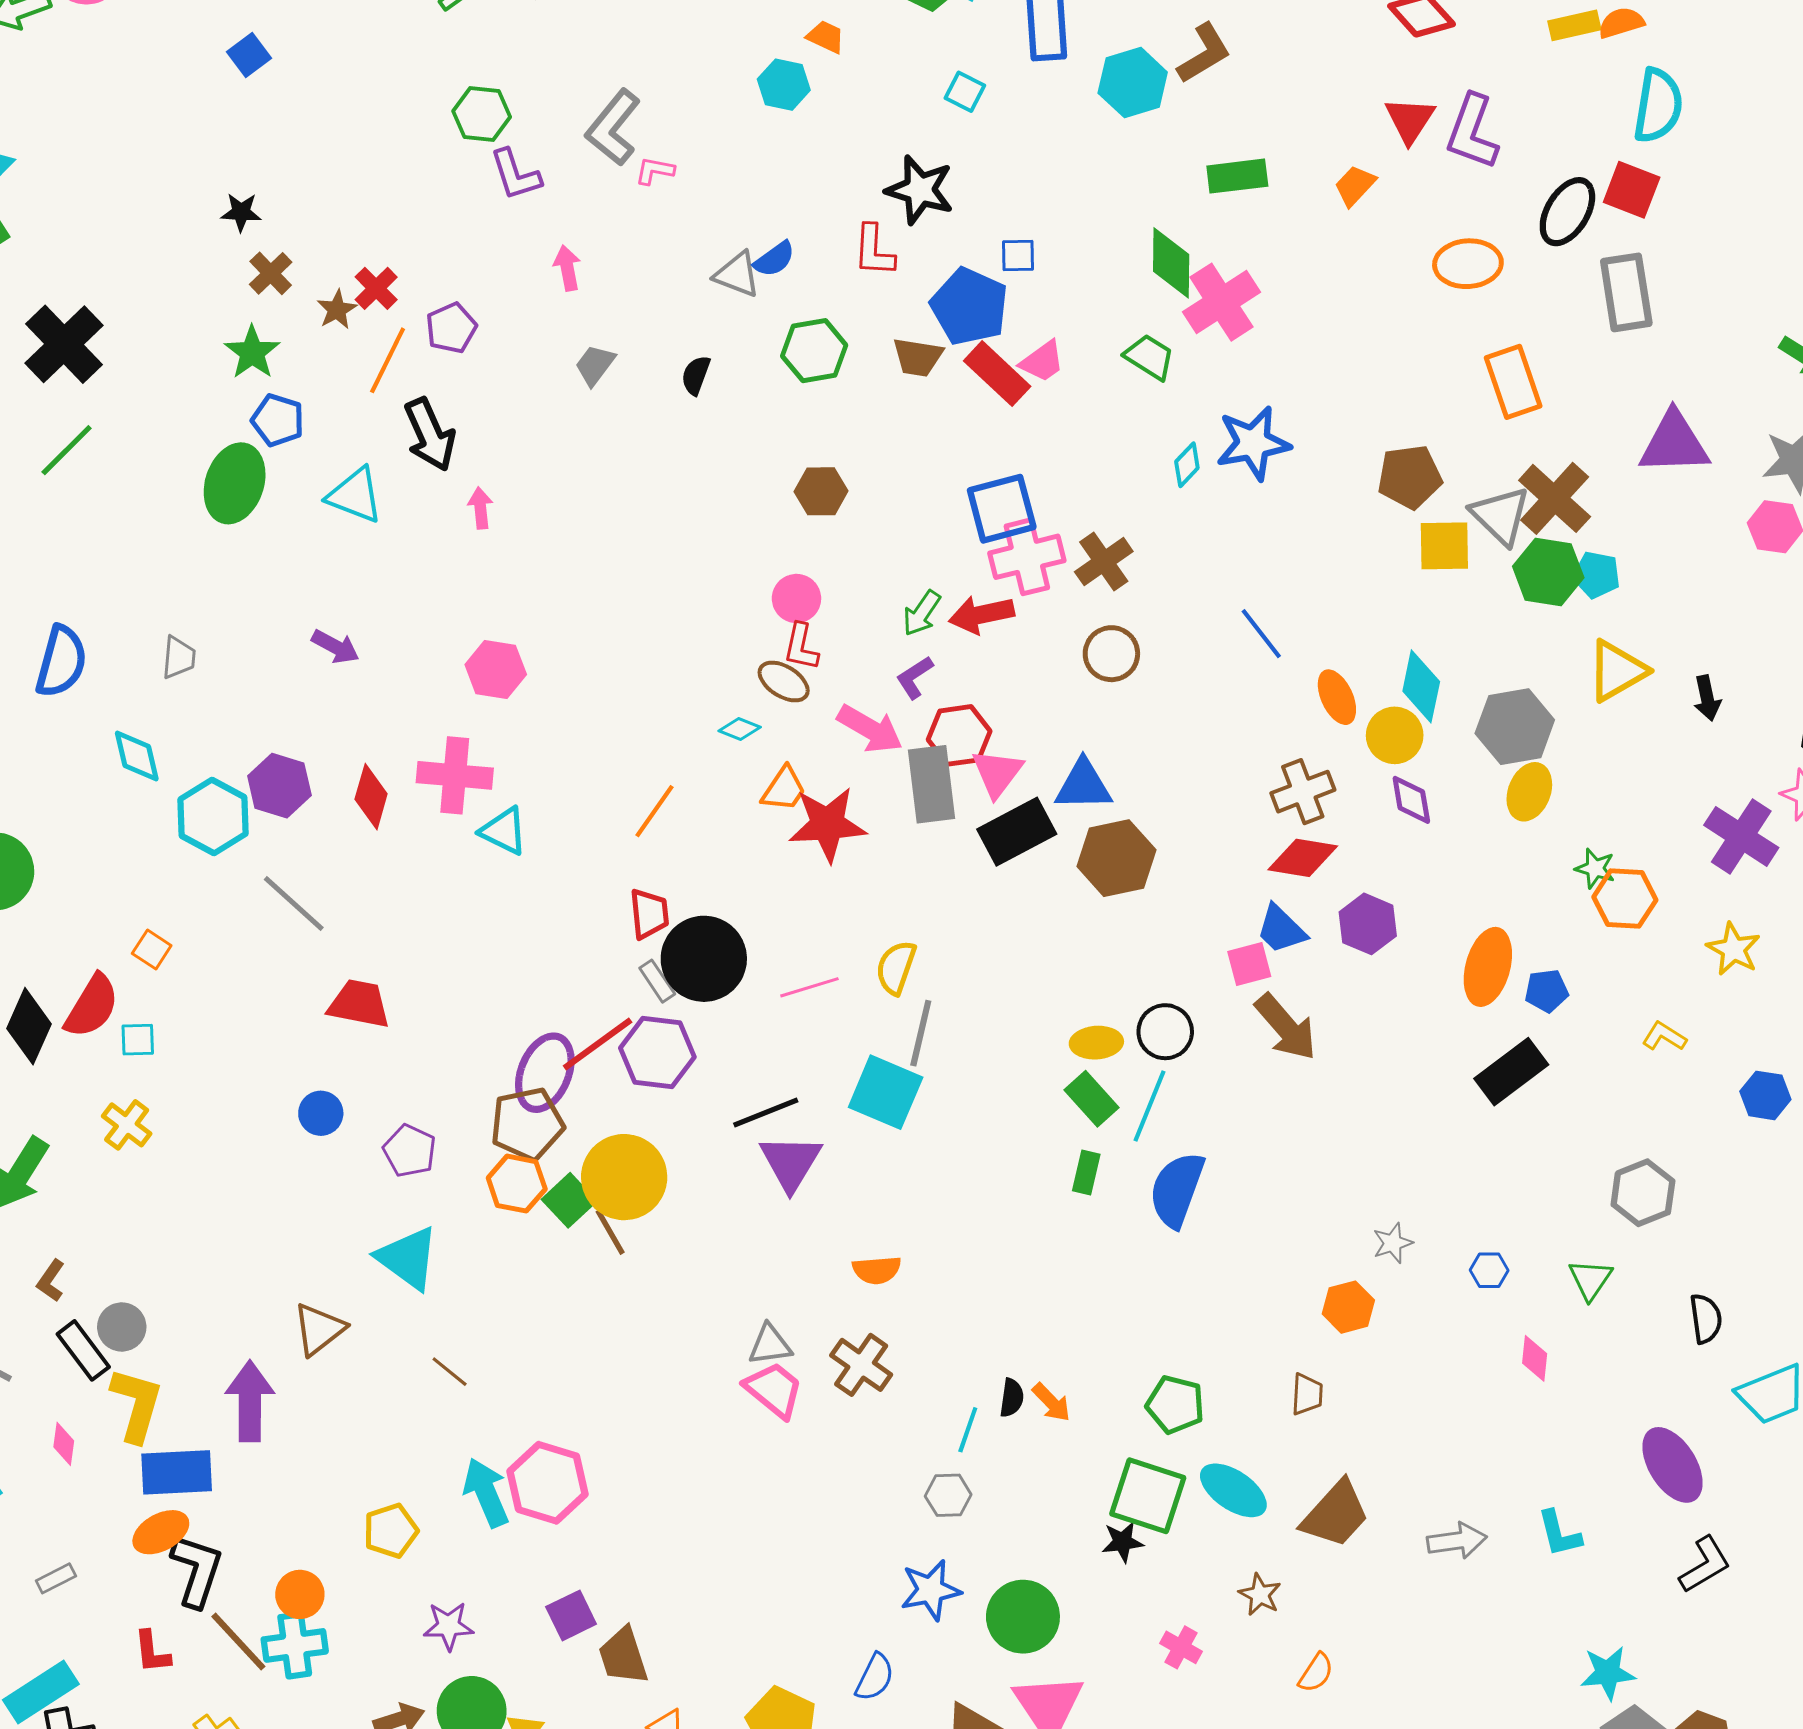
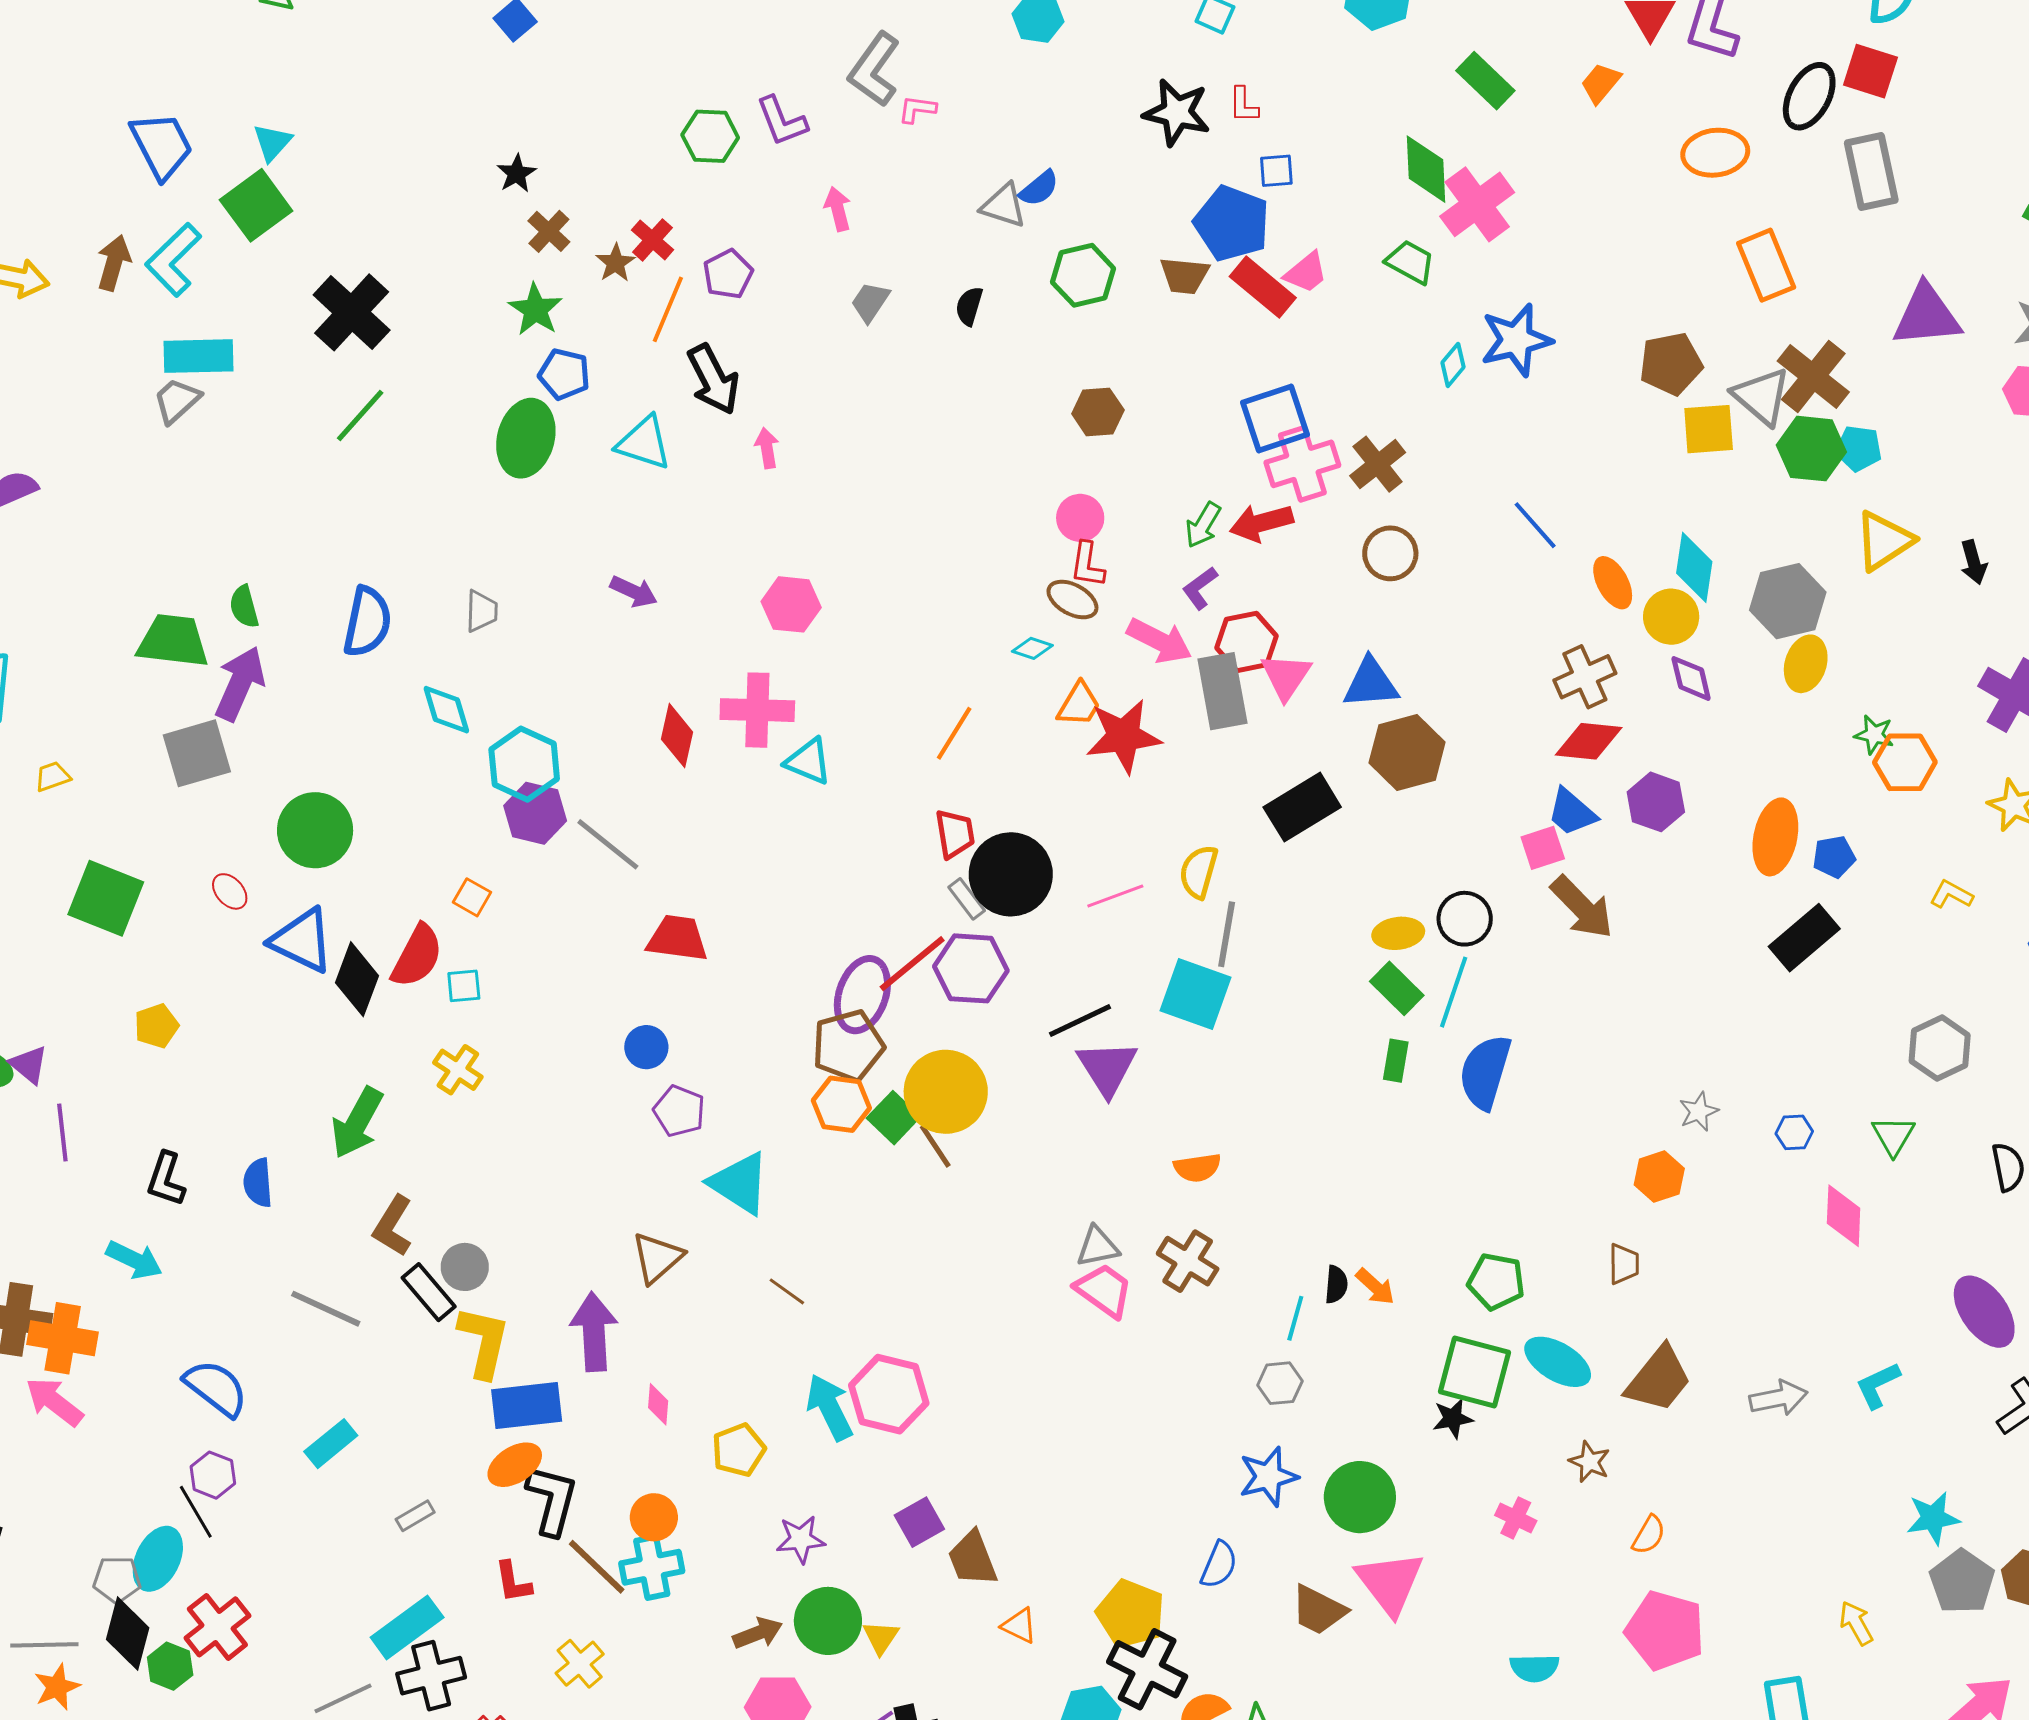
green hexagon: (482, 114) -> (710, 136), moved
green rectangle: (1237, 176) -> (1485, 81), turned 54
black star: (241, 212) -> (517, 174), turned -30
red L-shape: (874, 251) -> (1244, 105), moved, size x0.7
purple hexagon: (279, 786) -> (535, 813), moved
black rectangle: (1017, 832) -> (1302, 807), moved
purple pentagon: (410, 1151) -> (679, 1111), moved
brown L-shape: (51, 1281) -> (393, 1226), size x1.5
pink diamond: (1535, 1358) -> (1844, 1216), size x1.4
pink diamond: (64, 1444) -> (658, 1404), moved
cyan L-shape: (1559, 1534) -> (1878, 1385), turned 82

